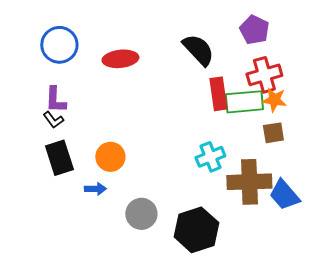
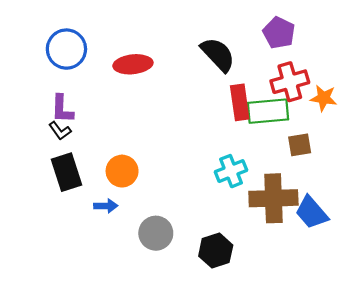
orange star: (274, 100) -> (324, 98), moved
black hexagon: (196, 230) -> (216, 251), size x0.7

